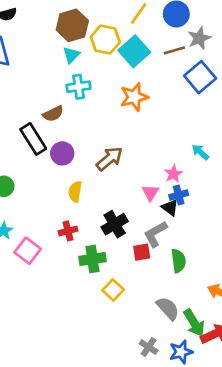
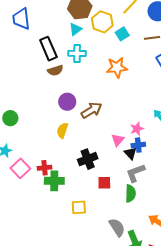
cyan square: (134, 51) -> (122, 34), size x0.6
black rectangle: (33, 139) -> (48, 49), moved
purple circle: (62, 153) -> (67, 102), moved
red cross: (68, 231) -> (45, 168), moved
gray L-shape: (155, 234) -> (135, 173), moved
green cross: (92, 259) -> (54, 181), moved
yellow square: (113, 290) -> (79, 207), turned 35

